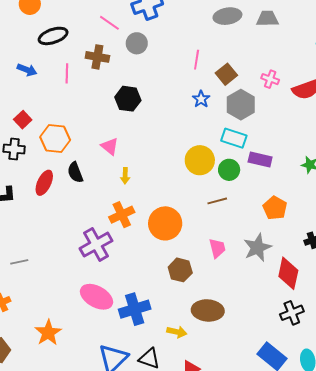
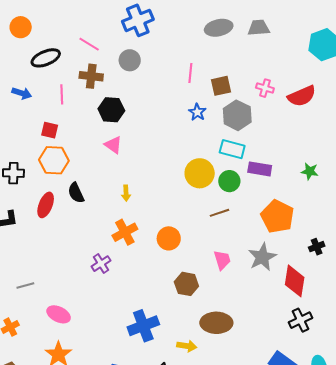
pink line: (109, 23) -> (89, 44), moved
brown square: (226, 74) -> (221, 86), turned 30
black hexagon: (128, 99) -> (111, 110), moved
red square: (23, 120) -> (50, 130), moved, turned -30
pink triangle: (110, 146) -> (113, 145), moved
orange pentagon: (275, 208) -> (277, 216), size x1.4
orange circle: (165, 223) -> (169, 238), size x0.7
purple cross: (96, 245) -> (101, 264), size x0.6
pink ellipse: (97, 297) -> (59, 314), moved, size x0.7

